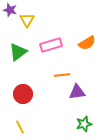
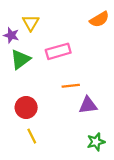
purple star: (10, 10) -> (11, 35), moved
orange semicircle: (87, 43) -> (99, 19), moved
yellow line: (20, 127) -> (32, 136), moved

